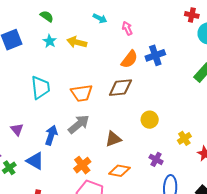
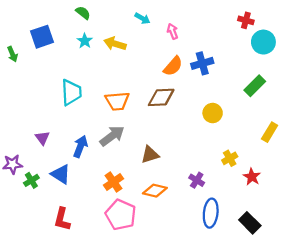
yellow circle: (150, 120) -> (213, 113), moved

